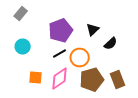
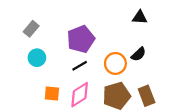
gray rectangle: (21, 14) -> (31, 29), moved
black triangle: (93, 30) -> (140, 17), moved, turned 48
orange circle: (80, 58) -> (115, 63), moved

